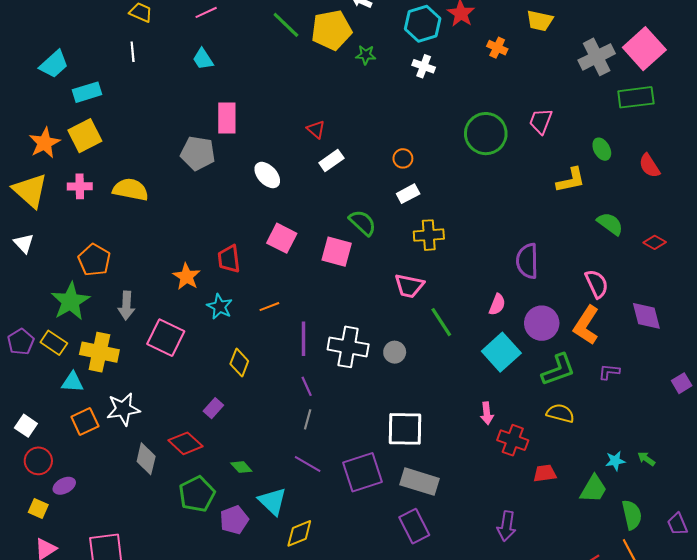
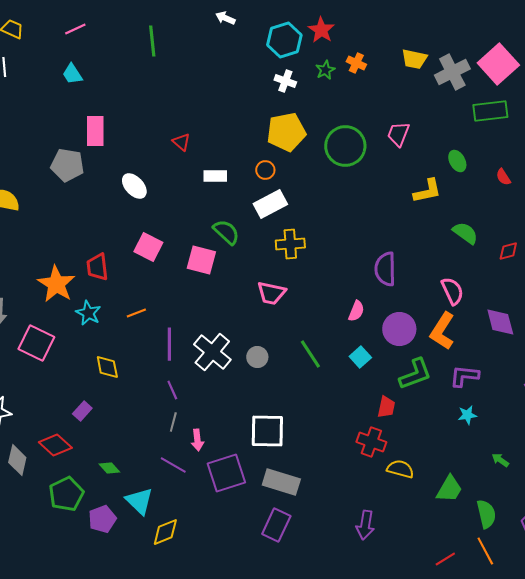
yellow trapezoid: (540, 21) -> (414, 59), moved
green line: (286, 25) -> (152, 41), turned 40
yellow pentagon: (331, 30) -> (286, 132), moved
green star: (366, 55) -> (325, 70), moved, turned -30
white rectangle: (331, 161) -> (215, 176), moved, turned 35
red semicircle: (649, 166) -> (503, 177), size x0.7
white rectangle: (408, 194) -> (270, 204), size x1.5
red diamond: (655, 242) -> (508, 251), turned -45
orange star: (186, 277) -> (56, 284), size x1.4
green line: (441, 322) -> (310, 354), moved
white cross: (348, 347) -> (212, 352), turned 30
cyan square: (501, 352) -> (360, 357), size x0.6
yellow diamond: (239, 362) -> (107, 367), turned -32
purple L-shape: (609, 372) -> (464, 376), size x1.4
pink arrow: (487, 413) -> (197, 440), moved
yellow semicircle: (560, 413) -> (400, 469), moved
cyan star: (615, 461) -> (467, 415), moved
red trapezoid: (545, 473) -> (386, 407), moved, turned 110
purple rectangle: (414, 526) -> (276, 525), turned 52

